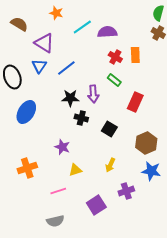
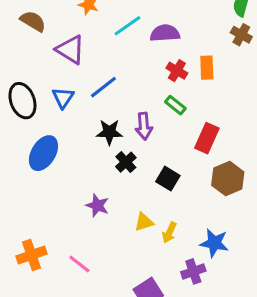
blue triangle: (39, 66) -> (63, 98), moved
black cross: (81, 118) -> (126, 162), turned 32
brown hexagon: (146, 143) -> (228, 179), moved
orange cross: (27, 168) -> (31, 255), moved
yellow triangle: (75, 170) -> (144, 222), moved
blue star: (151, 171) -> (214, 243), moved
pink line: (58, 191) -> (79, 264), moved, turned 56

